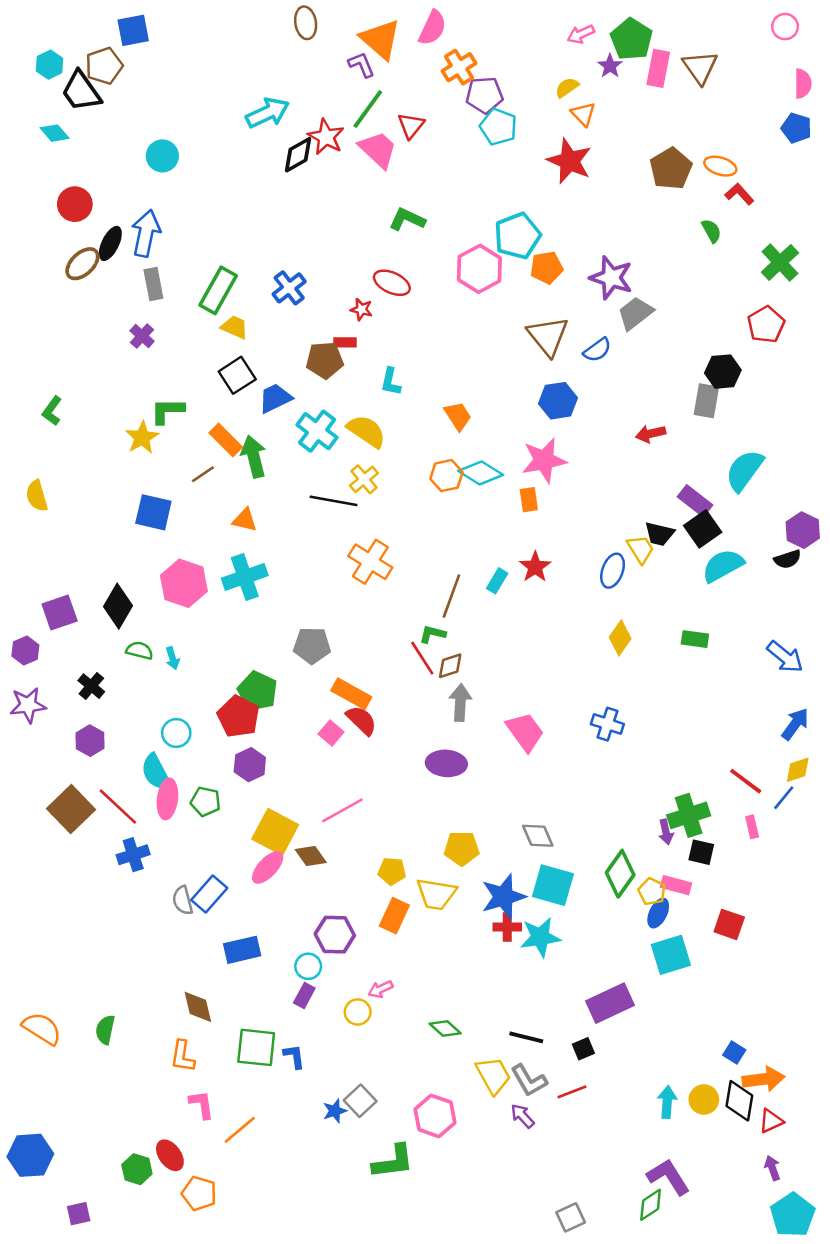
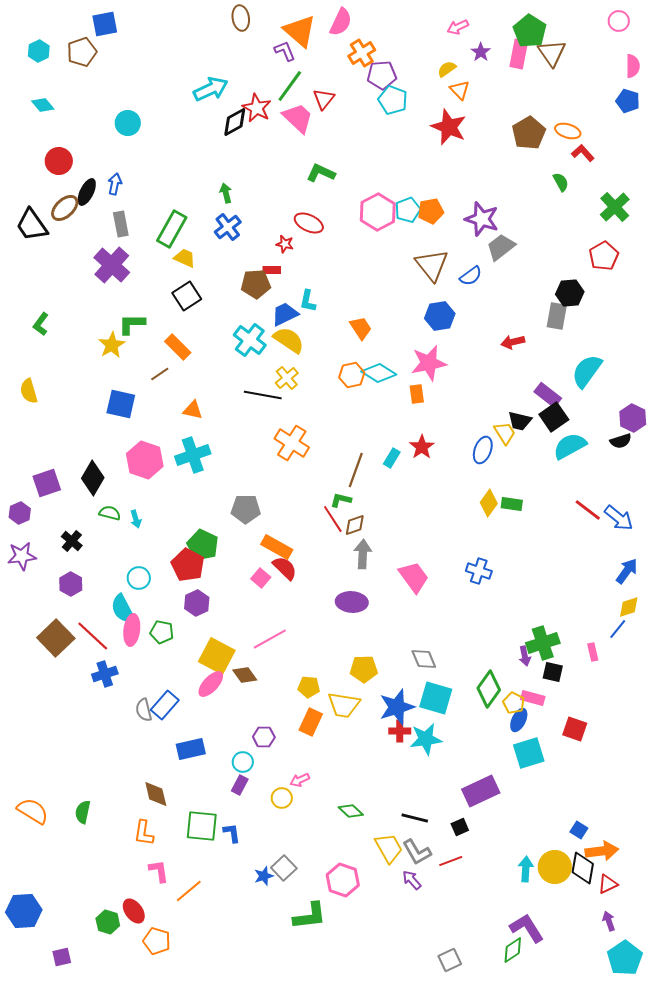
green pentagon: (632, 39) -> (530, 31), moved
black trapezoid: (81, 91) -> (32, 225), moved
blue arrow: (146, 233) -> (115, 184), size x0.6
cyan pentagon: (517, 236) -> (408, 210), moved, size x0.7
purple cross: (142, 336) -> (112, 265), size x1.8
blue trapezoid: (275, 398) -> (285, 314), moved
green arrow: (254, 456) -> (226, 193), moved, size x0.6
green rectangle: (695, 639) -> (512, 504), moved
red line: (746, 781) -> (588, 510), moved
purple hexagon: (335, 935) -> (264, 737), size x0.7
yellow circle: (704, 1099) -> (555, 867), size x1.4

